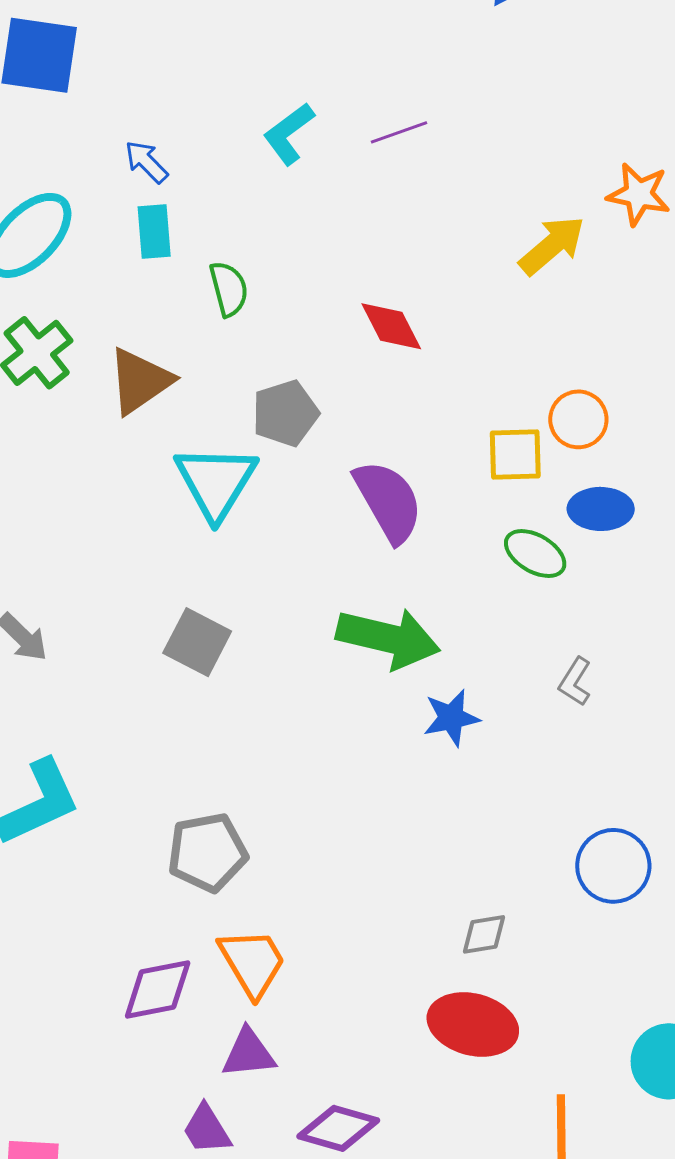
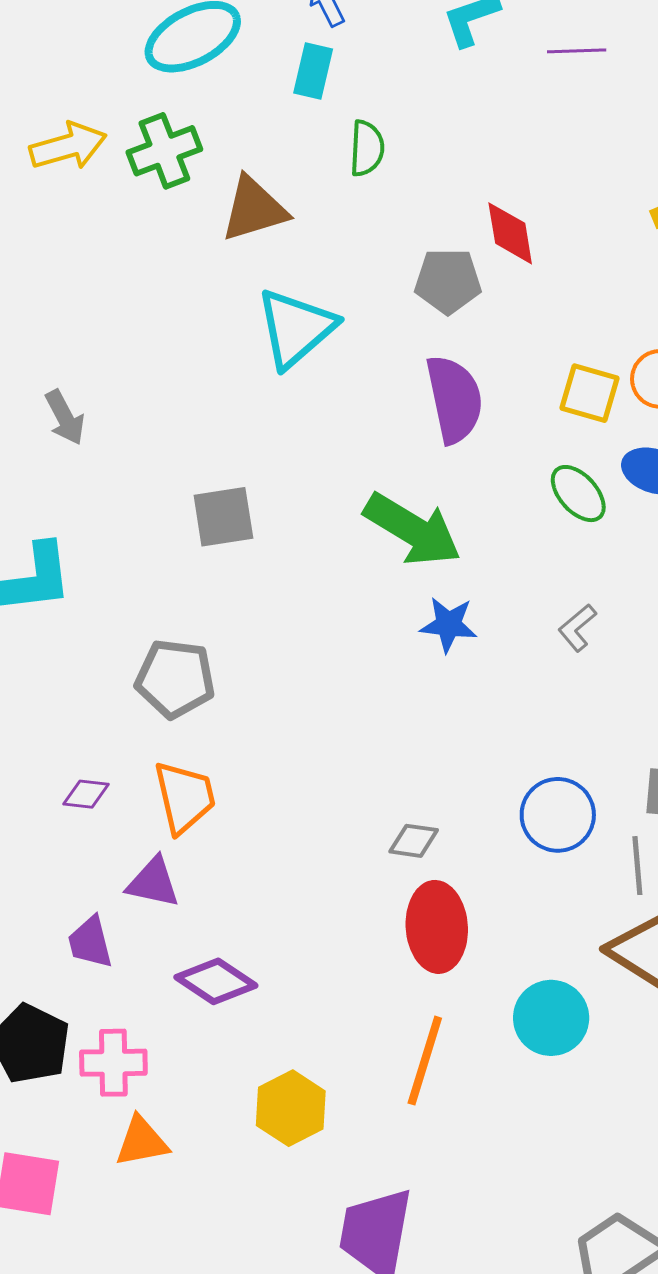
gray pentagon: (285, 413) -> (448, 281), moved
gray square: (197, 642) -> (223, 517), moved, turned 36
purple diamond: (158, 990) -> (86, 794), size x0.6
red ellipse: (473, 1024) -> (437, 927), moved, turned 54

